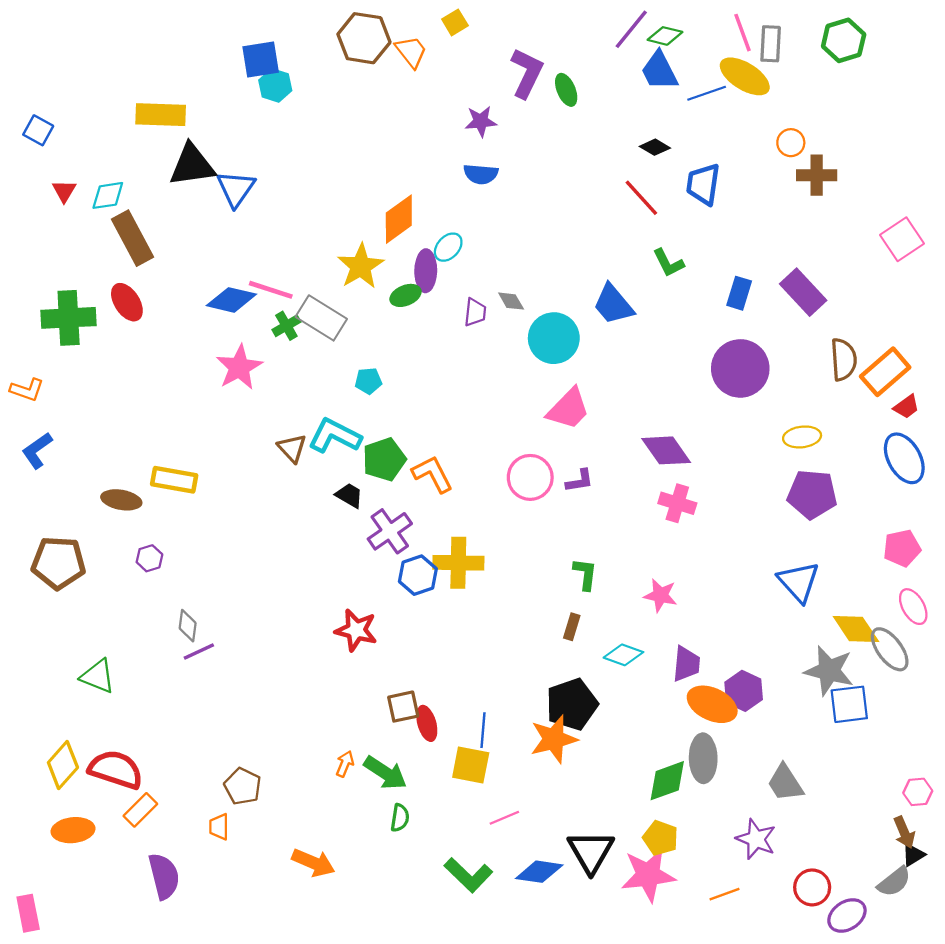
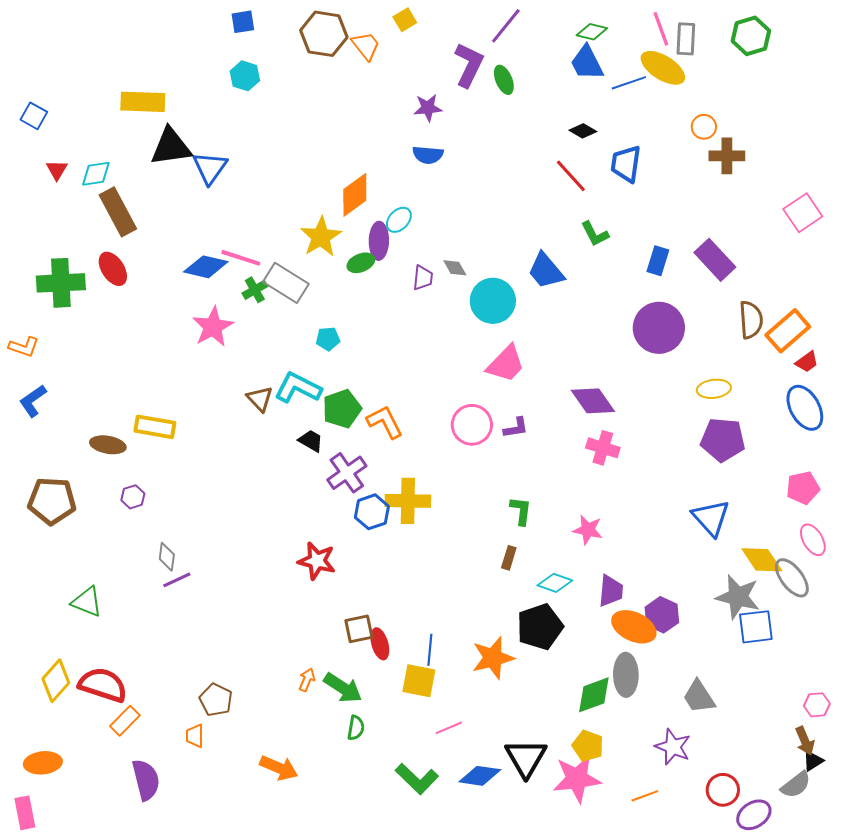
purple line: (631, 29) -> (506, 26), moved
blue square: (261, 60) -> (243, 22), moved, size x0.7
black pentagon: (572, 704) -> (540, 627), moved
orange ellipse: (73, 830) -> (43, 763), moved

